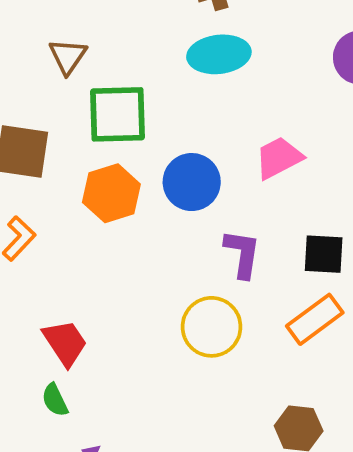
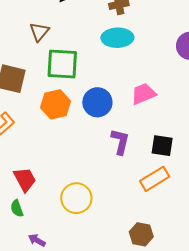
yellow circle: (212, 327) -> (76, 198), moved

